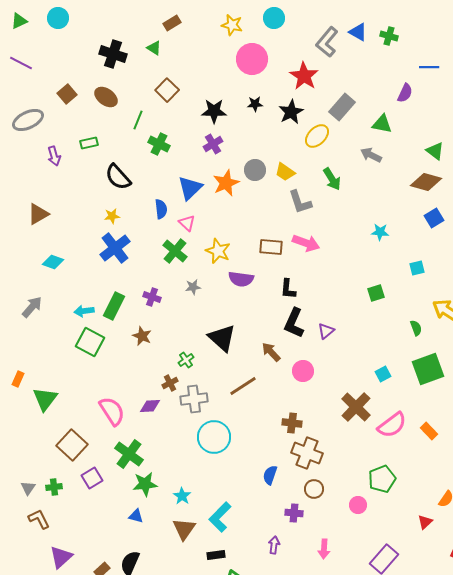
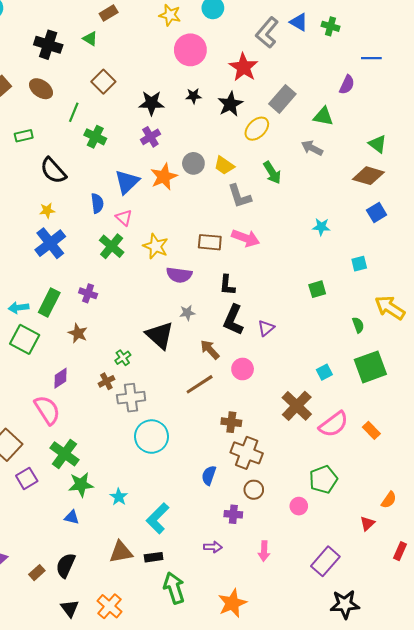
gray star: (193, 287) -> (187, 313), moved
brown line: (243, 386) -> (200, 384), moved
purple diamond: (150, 406) -> (60, 378), moved, turned -30
brown triangle: (184, 529) -> (121, 552), moved, turned 45
purple arrow: (274, 545) -> (213, 547), turned 84

